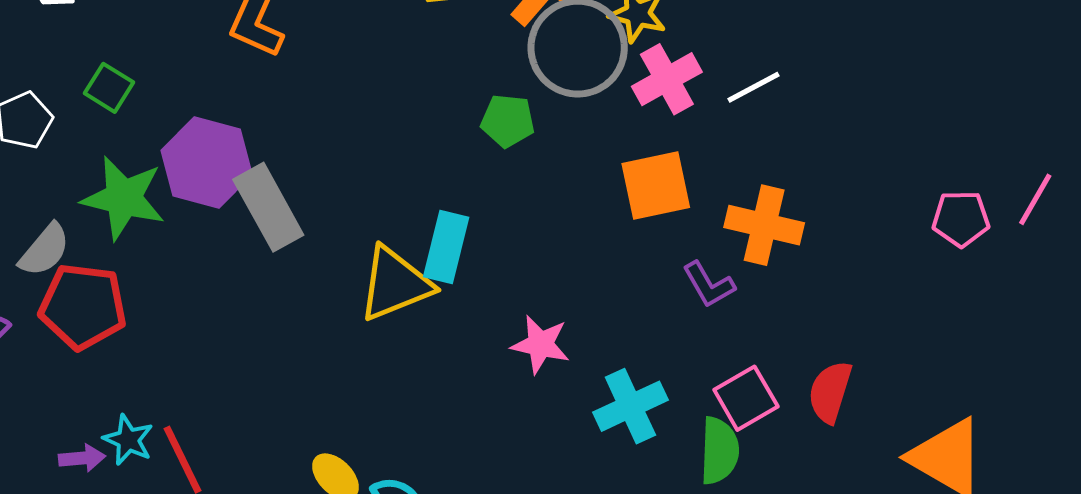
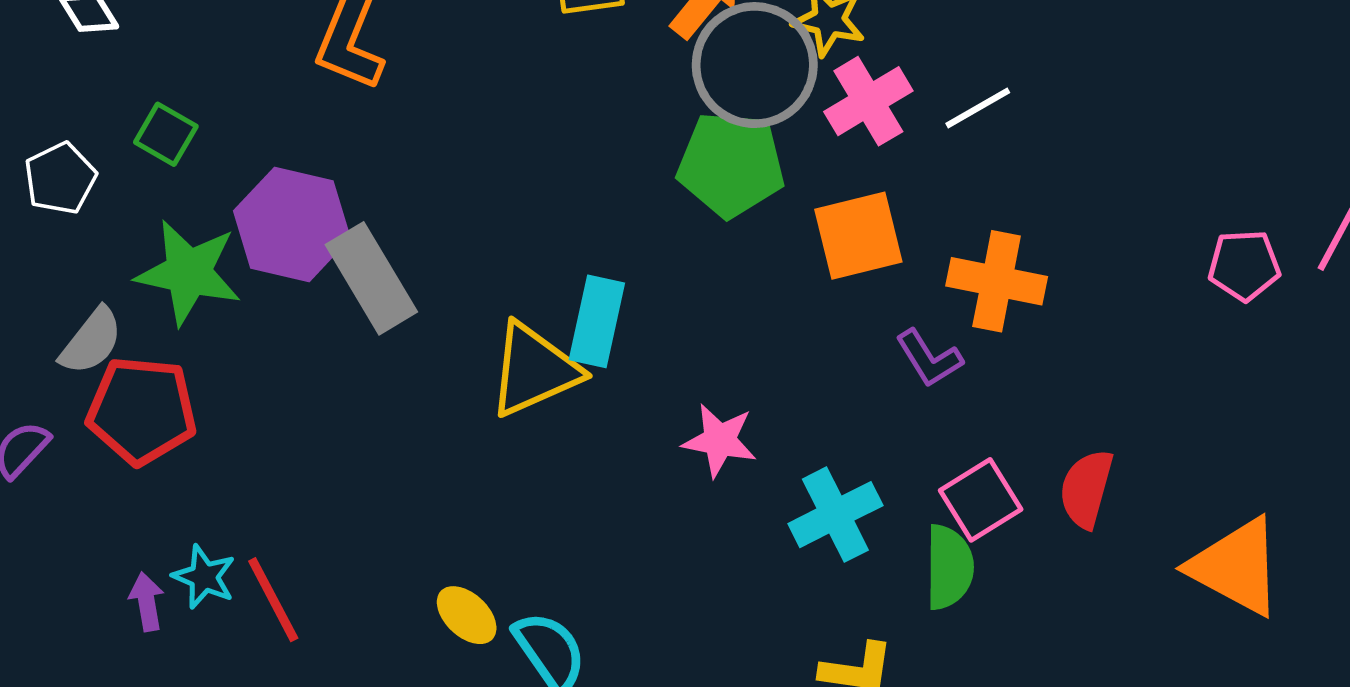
green pentagon: (508, 121) -> (731, 164), moved, size x1.6
purple arrow: (82, 458) -> (147, 602), turned -93

